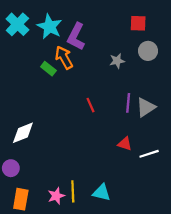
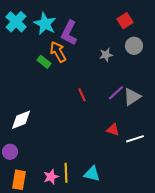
red square: (138, 23) -> (125, 21), turned -35
purple line: (128, 103) -> (116, 93), turned 42

